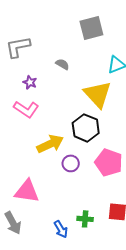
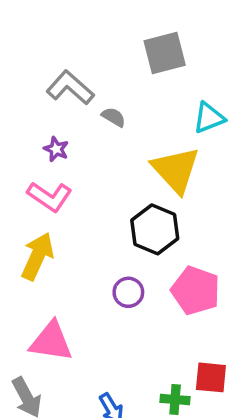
gray L-shape: (18, 47) -> (70, 88), moved, turned 52
yellow arrow: (50, 144) -> (37, 256), moved, turned -40
green cross: (85, 219) -> (175, 400), moved

